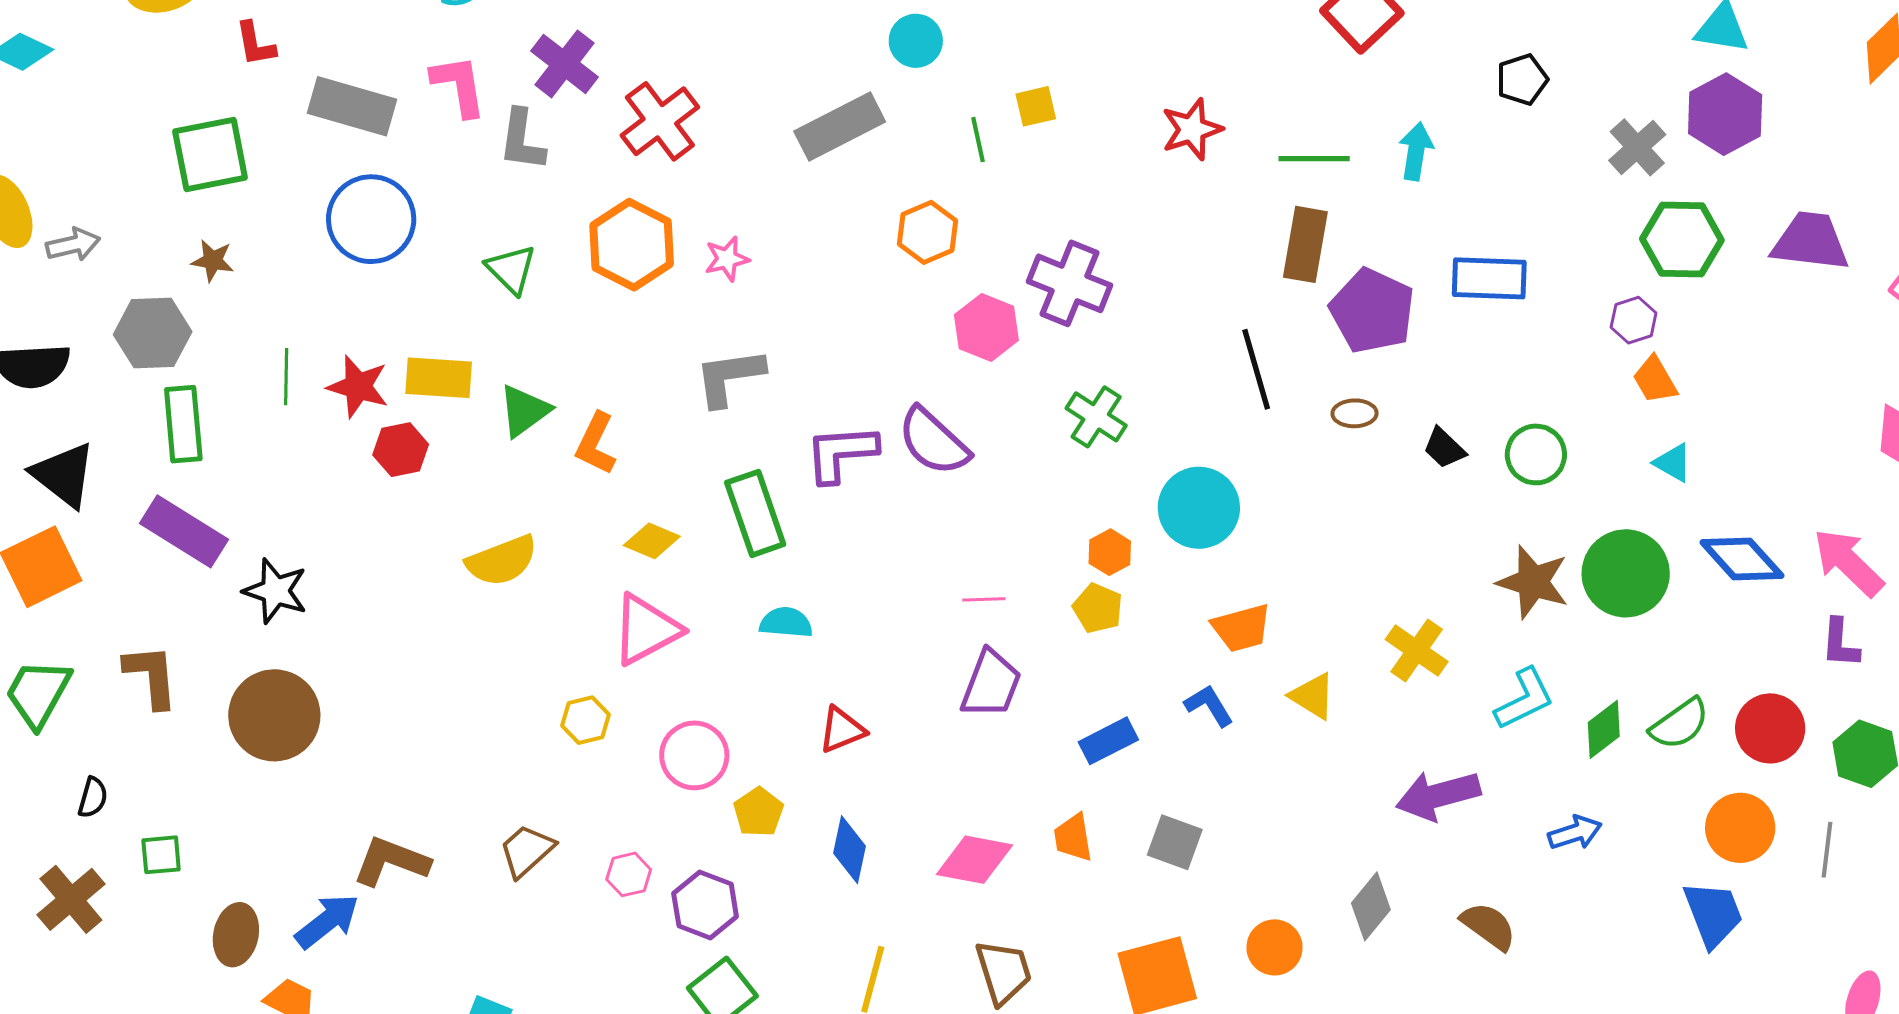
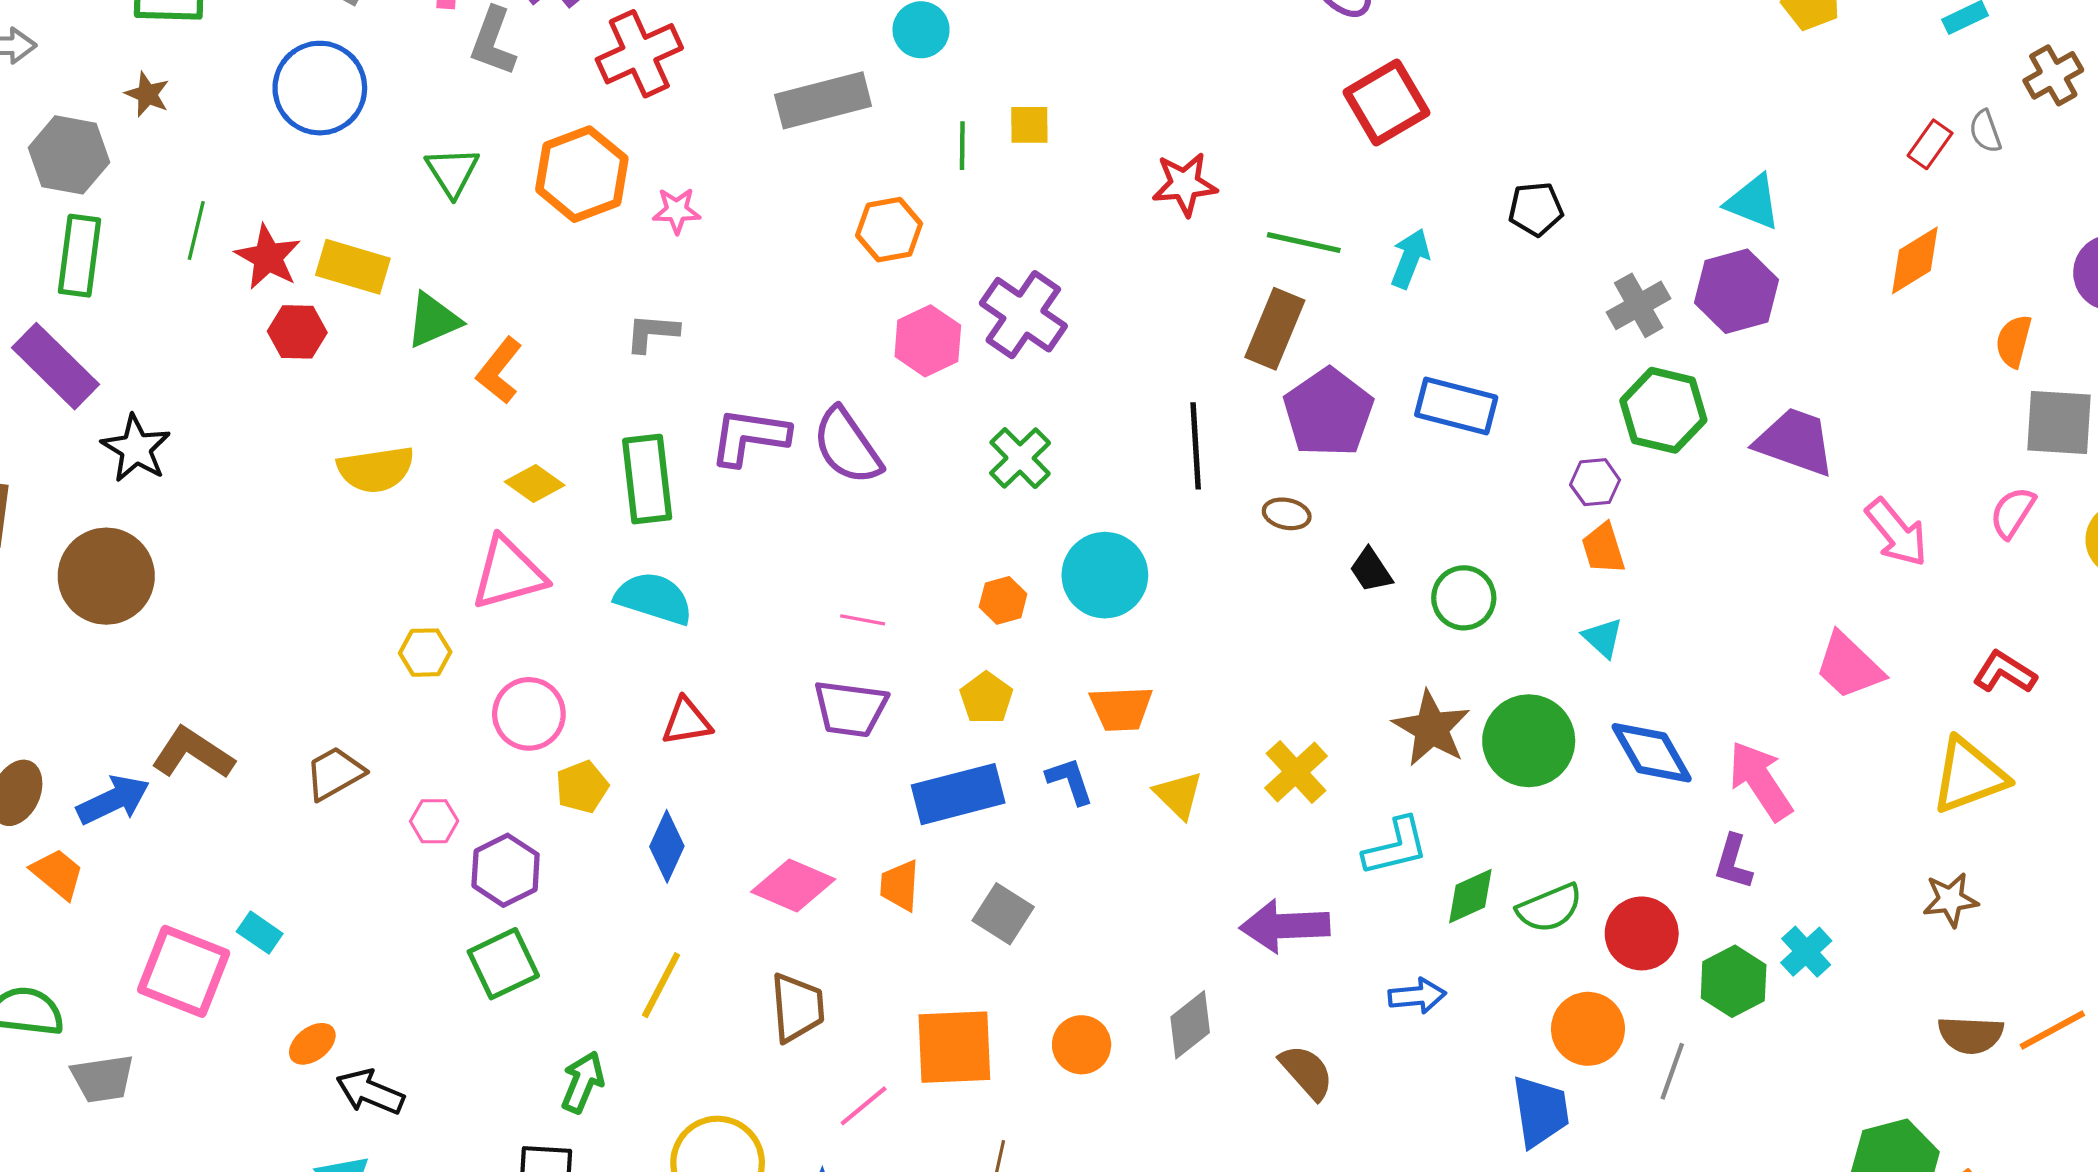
gray L-shape: (729, 377) -> (652, 333), size x0.7
yellow pentagon: (1098, 608) -> (986, 698), moved
cyan semicircle: (786, 623) -> (654, 598), size x1.4
purple trapezoid: (991, 684) -> (850, 709), turned 64
blue rectangle: (1108, 741) -> (958, 794), size x1.5

